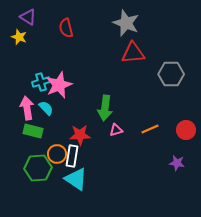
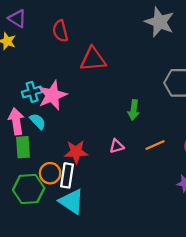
gray star: (126, 23) -> (160, 22), moved
red triangle: (133, 53) -> (93, 59), moved
green arrow: (105, 108) -> (134, 110), moved, size x0.7
green rectangle: (33, 131) -> (23, 147), turned 72

